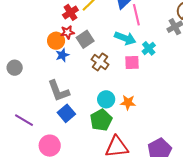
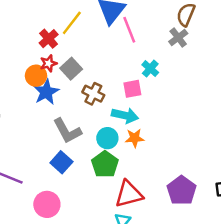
cyan arrow: (125, 38) -> (125, 115), moved
blue star: (62, 55) -> (46, 92), size x1.5
gray L-shape: (58, 91) -> (67, 131), moved

